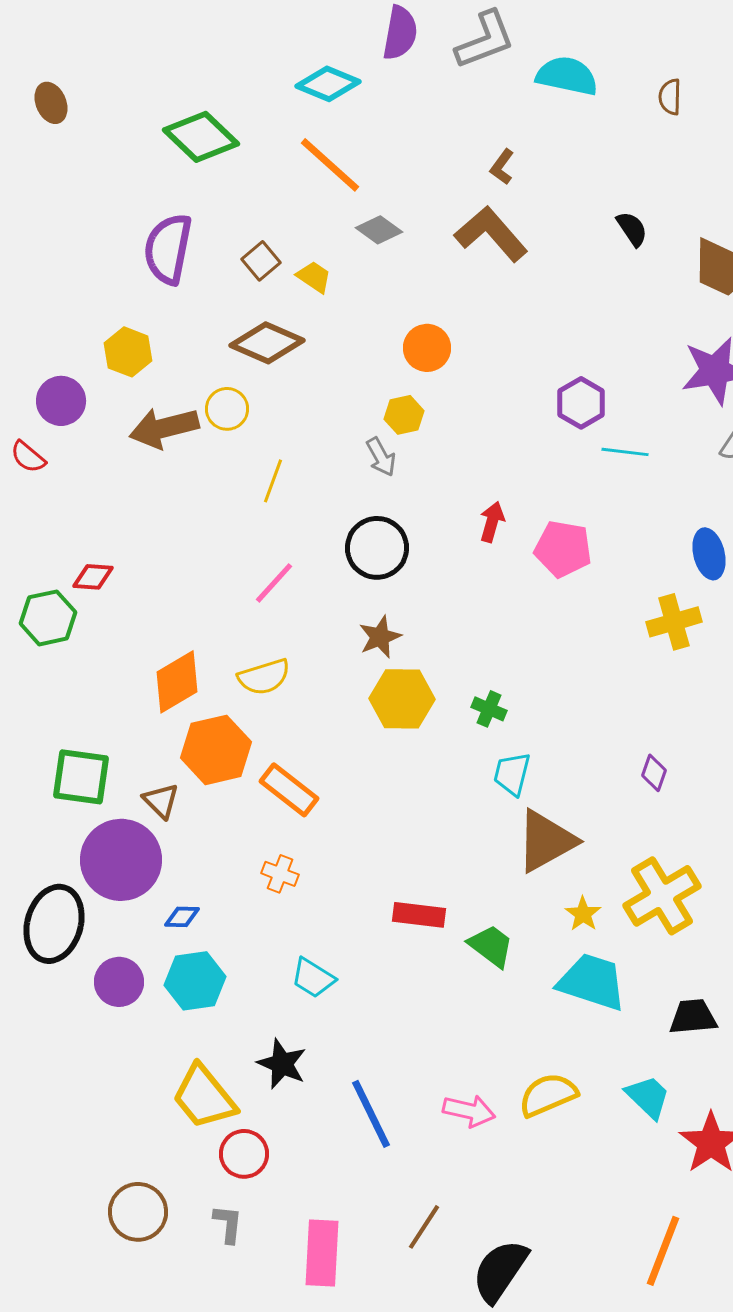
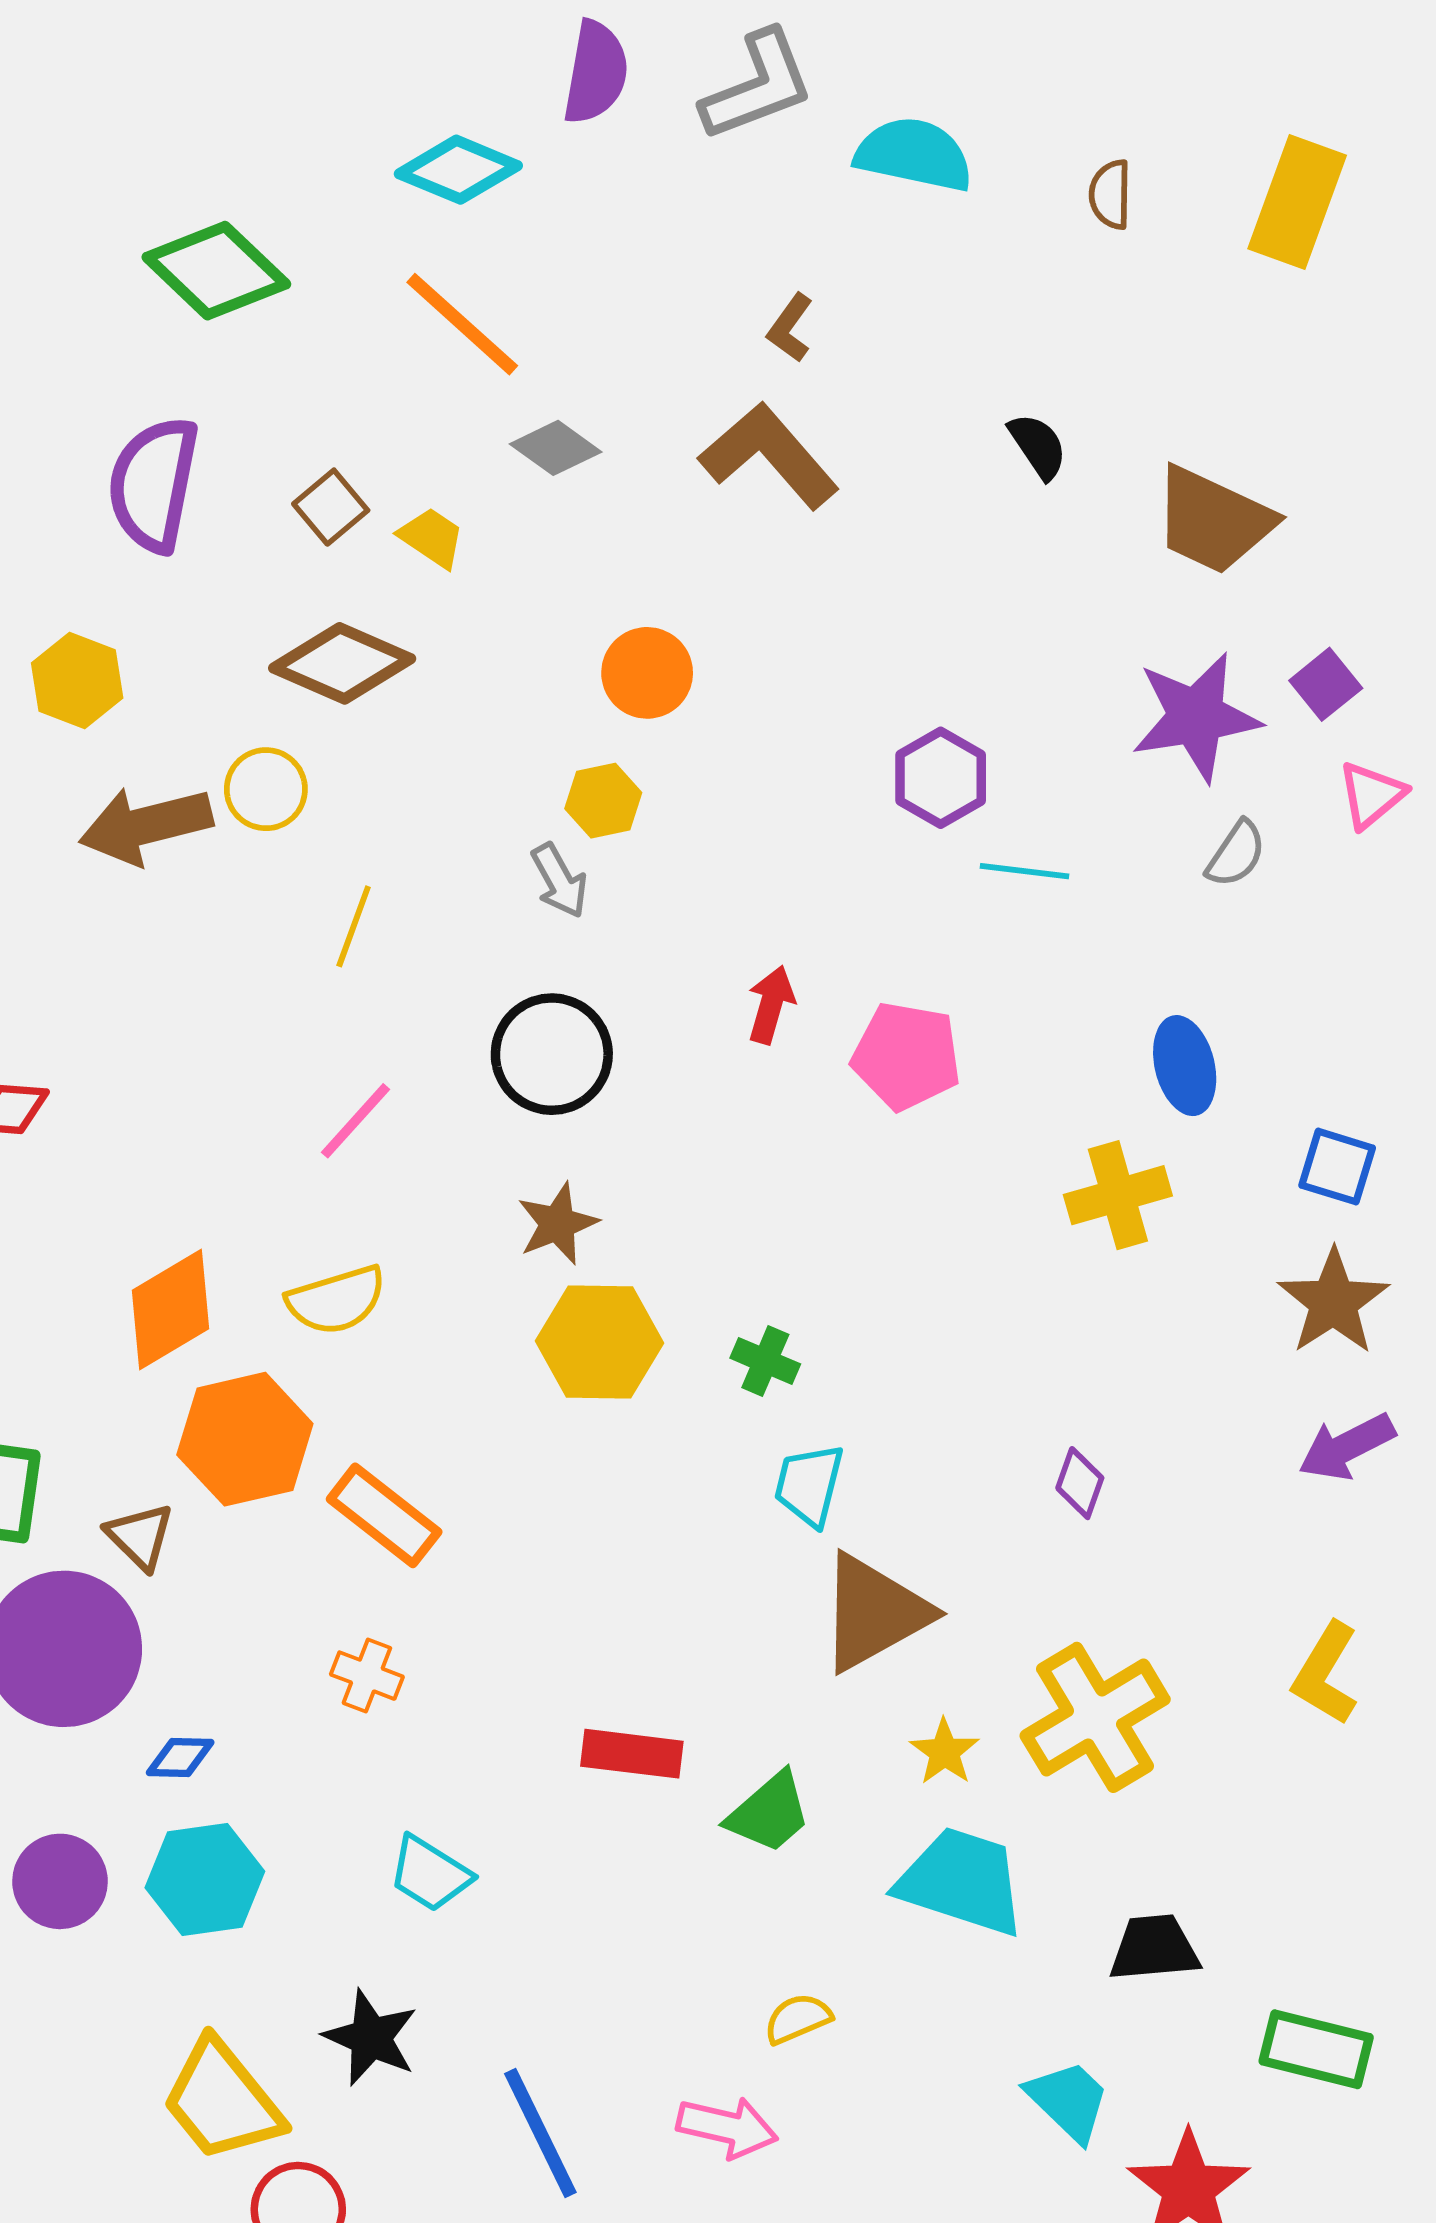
green trapezoid: (491, 946) -> (769, 1813), turned 102
yellow semicircle: (548, 1095) -> (798, 2019), moved, size x0.6

